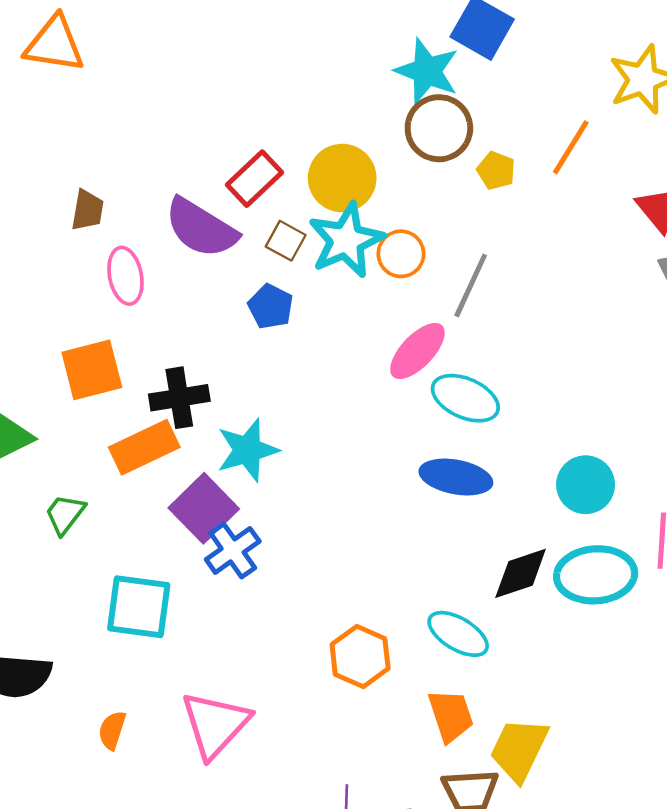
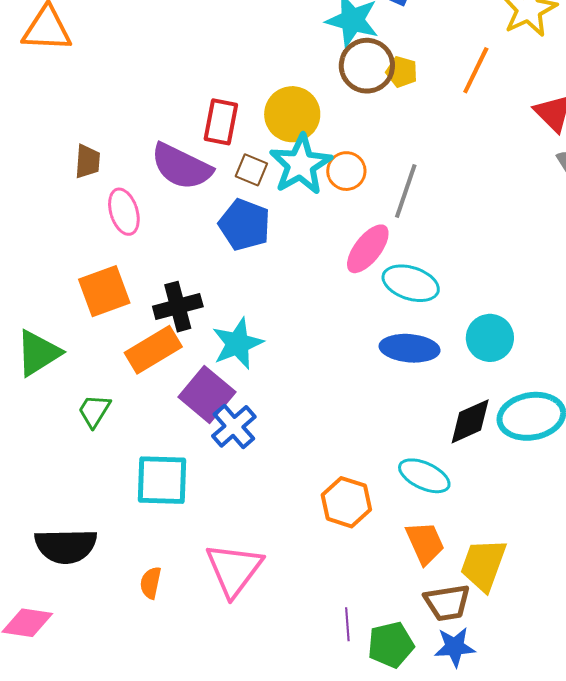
yellow pentagon: (496, 170) -> (402, 72), moved
red rectangle: (255, 179) -> (221, 122), turned -30
blue pentagon: (271, 306) -> (245, 225), size x1.4
cyan circle: (586, 485) -> (490, 338), moved

